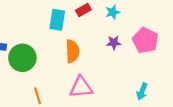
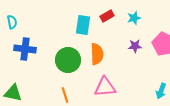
green circle: (22, 58) -> (68, 60), moved

